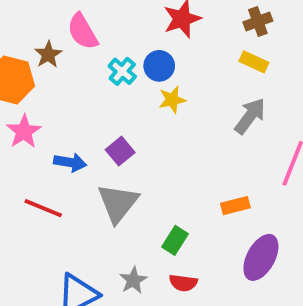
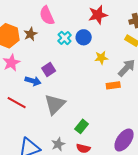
brown star: (48, 54) -> (30, 34), moved
yellow star: (172, 100) -> (101, 58), moved
purple square: (120, 151) -> (49, 69), moved
orange rectangle: (235, 206) -> (113, 85), moved

